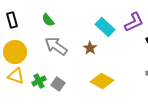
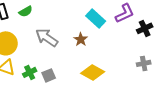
green semicircle: (48, 20) -> (26, 11), moved, turned -80
gray square: (58, 84) -> (49, 75), turned 32

